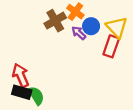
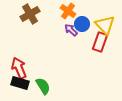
brown cross: (55, 21) -> (30, 14), moved
green semicircle: (36, 96) -> (43, 86), moved

